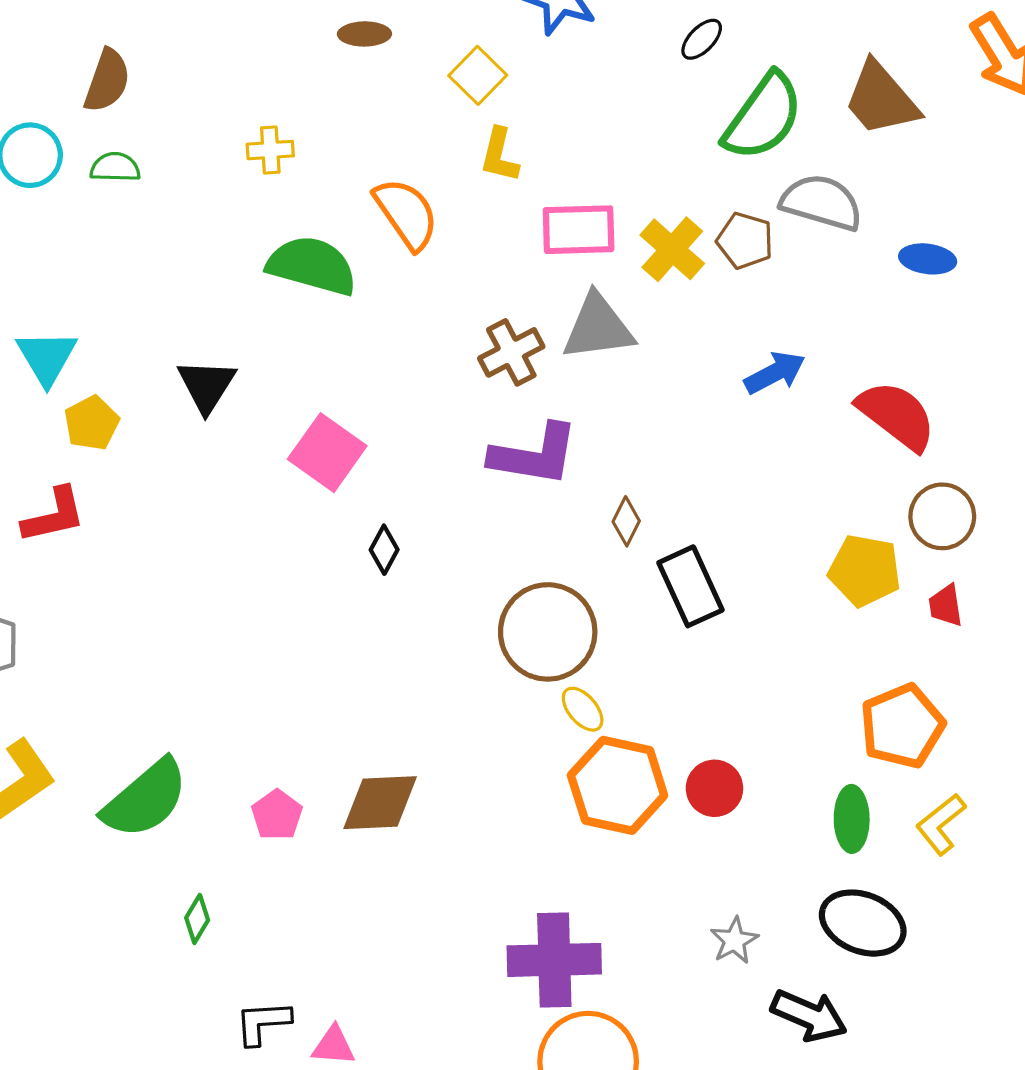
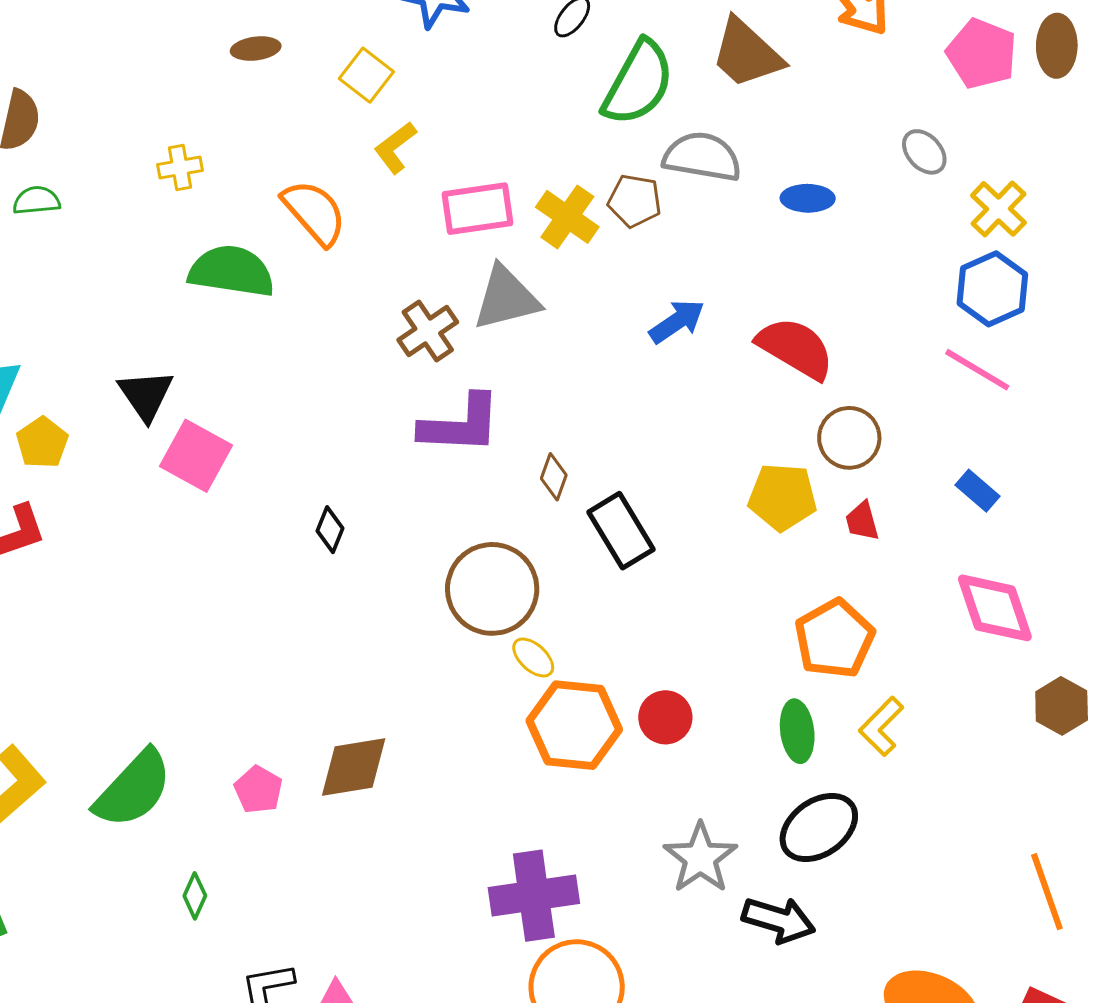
yellow L-shape: (499, 155) -> (395, 148), turned 46
pink square: (327, 453) -> (196, 456), moved
black ellipse: (863, 923) -> (819, 827), turned -50
gray star: (734, 941) -> (700, 858), size x1.6

